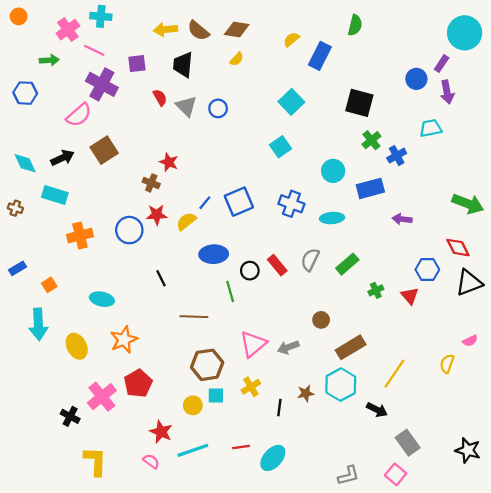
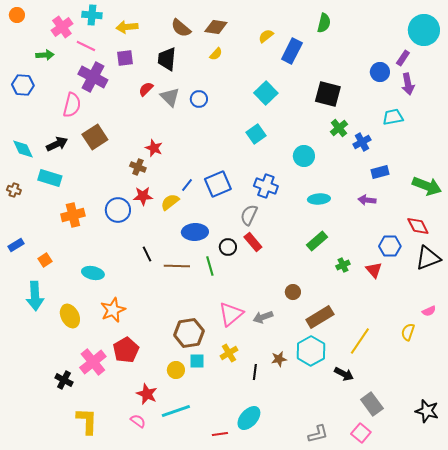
yellow arrow: (165, 30) -> (127, 27), moved
red semicircle: (160, 97) -> (146, 89), turned -105
pink semicircle: (79, 115) -> (72, 105), turned -35
blue rectangle: (370, 188) -> (380, 172), moved, size x0.7
cyan ellipse: (332, 218) -> (319, 199), moved
gray semicircle: (310, 260) -> (249, 215), moved
brown line: (194, 317) -> (177, 266), moved
red line: (241, 447) -> (220, 434), moved

